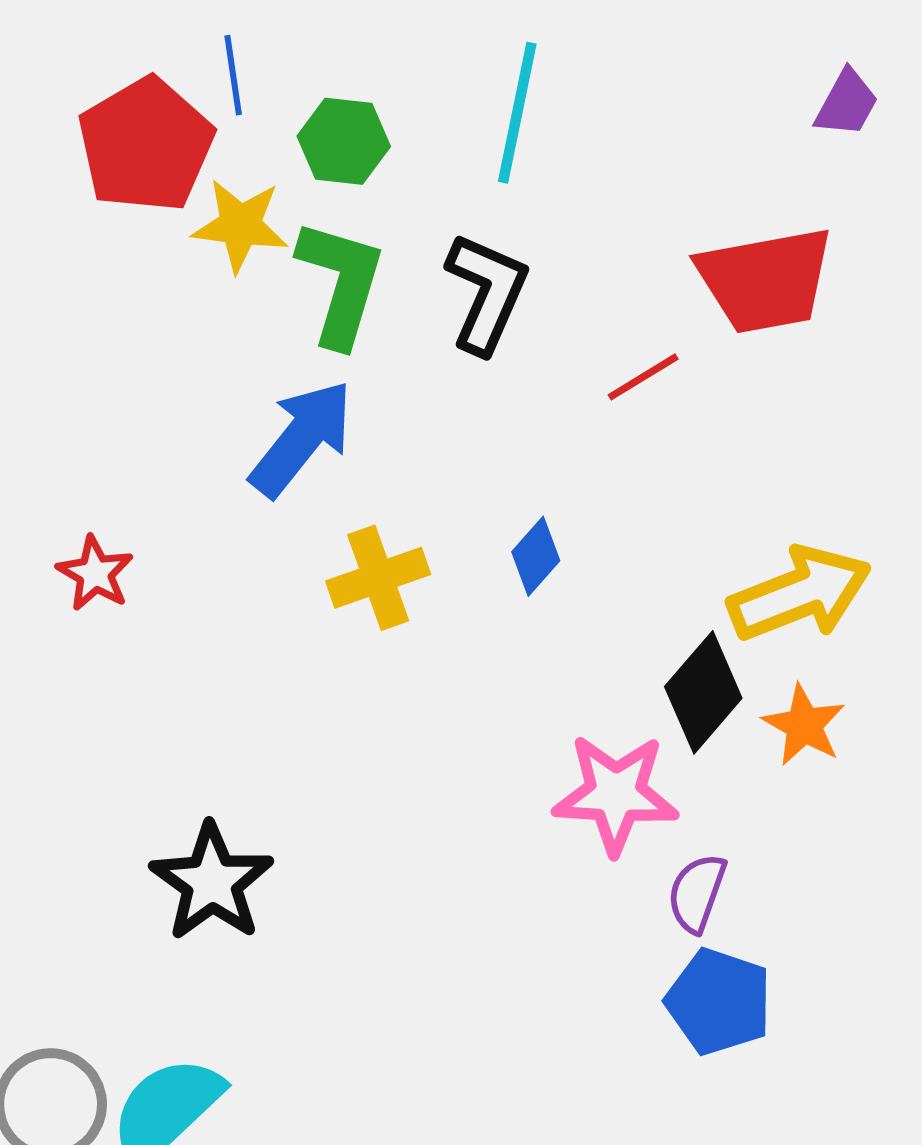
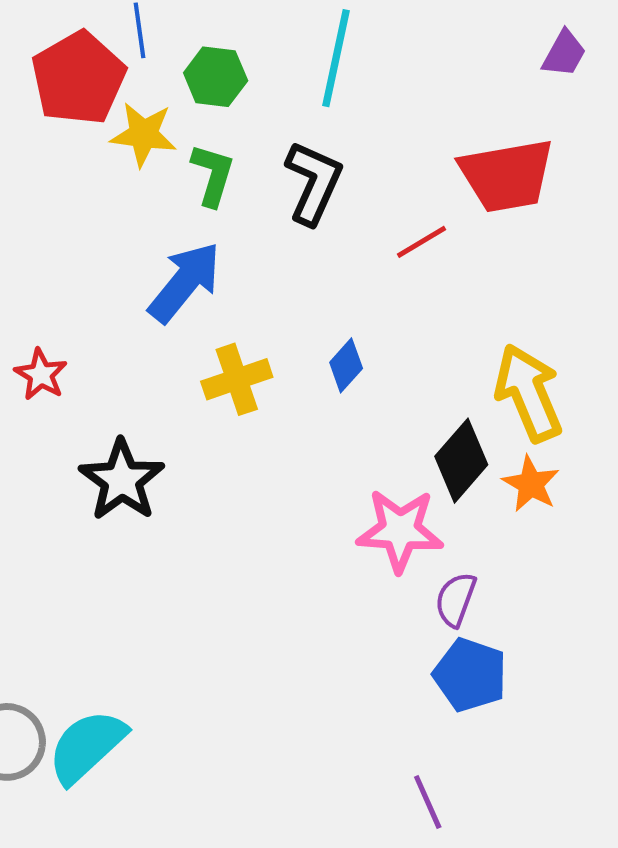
green L-shape: (341, 283) -> (213, 175), size x0.7
yellow arrow: (800, 594) -> (529, 393), turned -92
black star: (212, 882) -> (122, 480), moved

